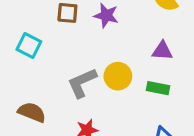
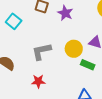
yellow circle: (118, 76) -> (74, 49), moved

